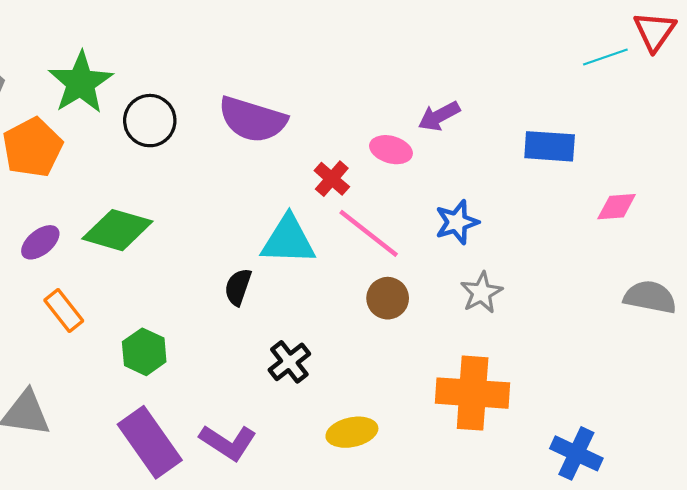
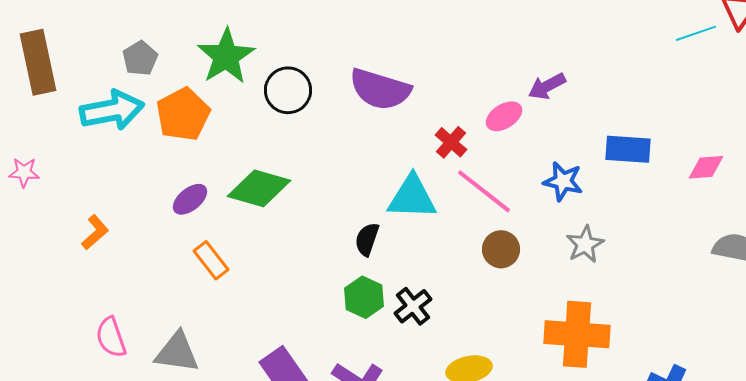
blue rectangle: (550, 146) -> (628, 149), moved
pink ellipse: (391, 150) -> (504, 116), turned -48
blue star: (457, 222) -> (563, 181), turned 30
green hexagon: (144, 352) -> (364, 297), moved

